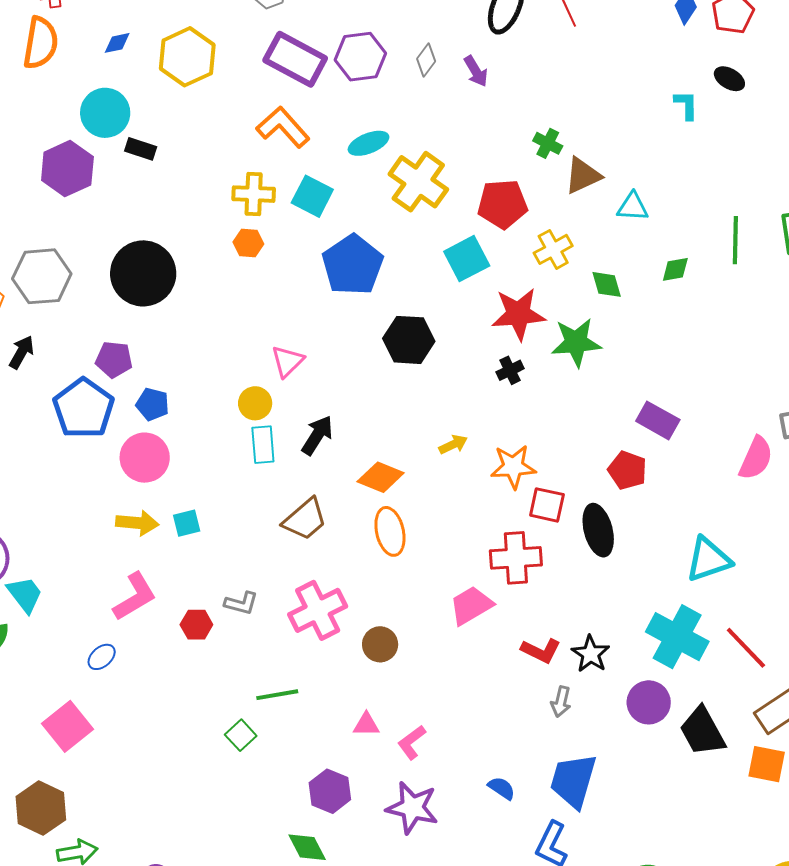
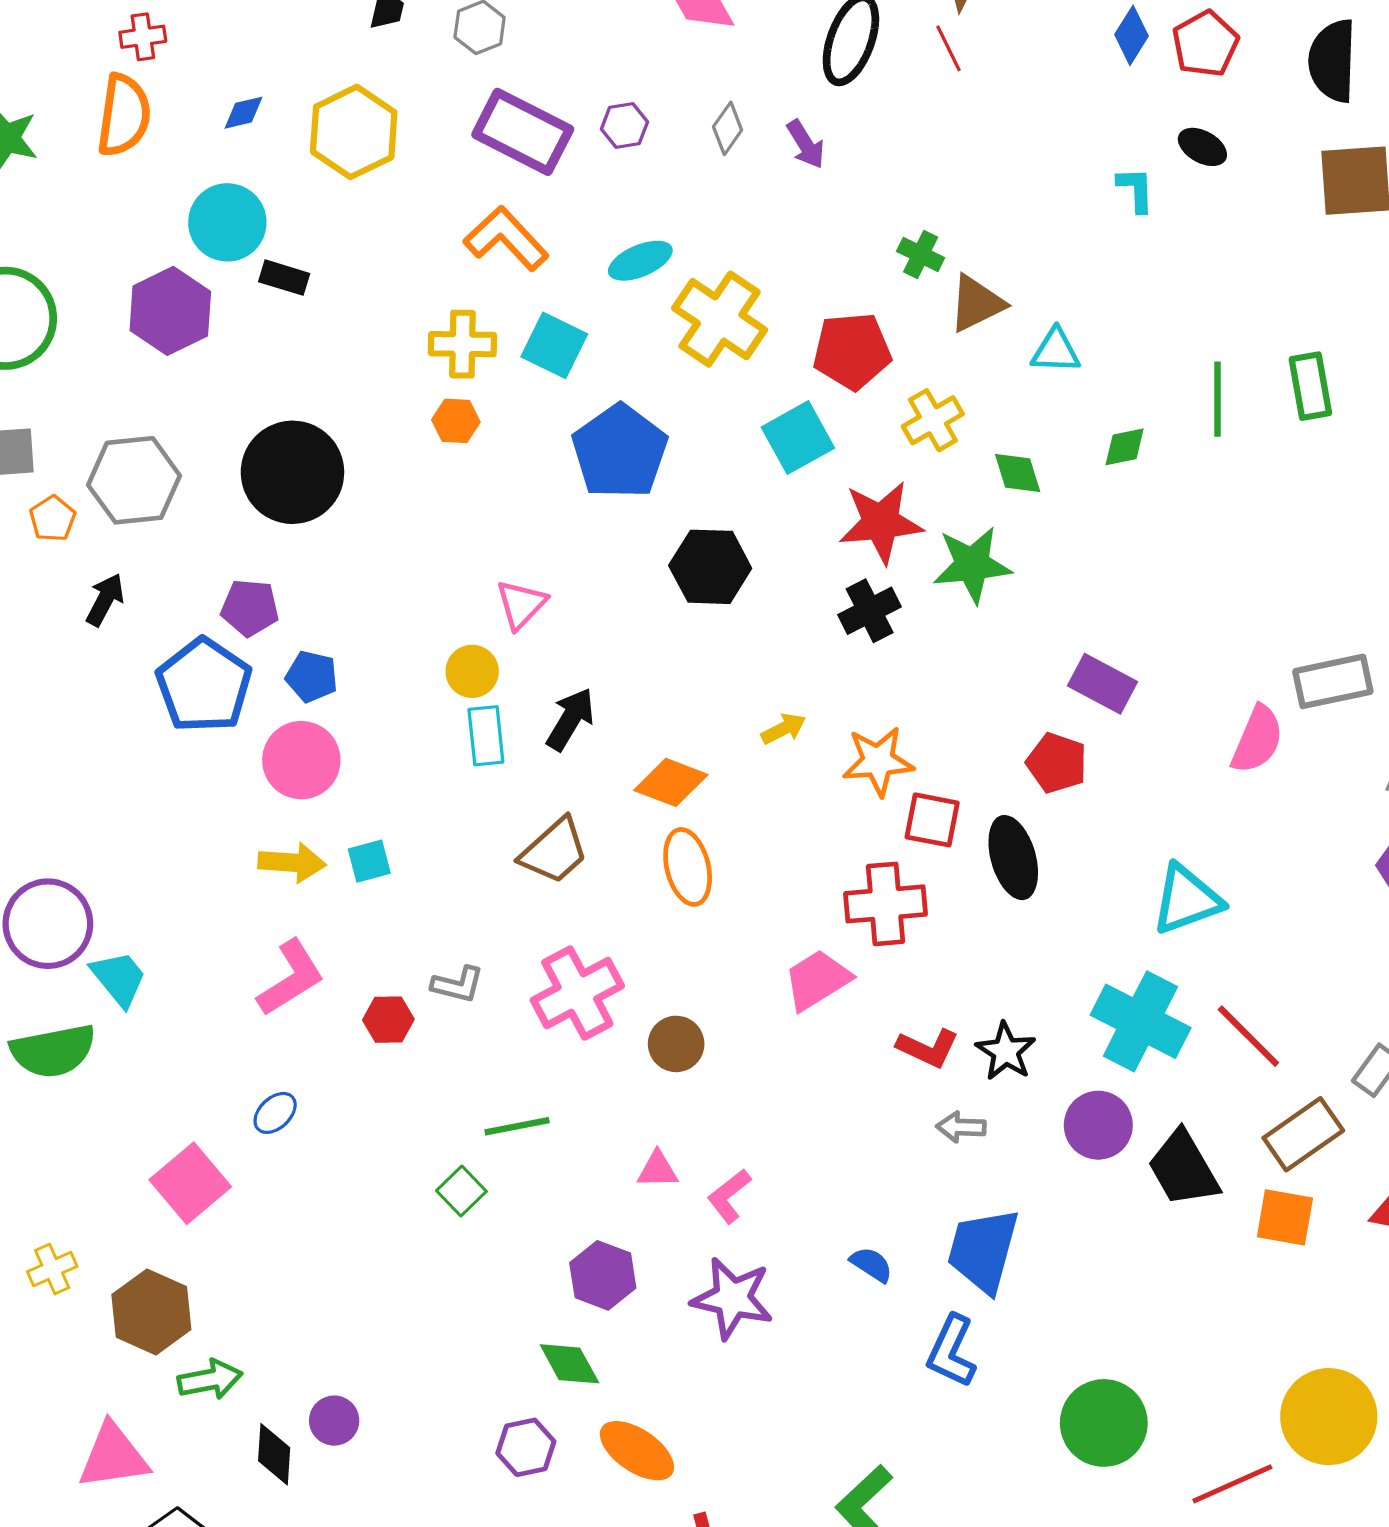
purple hexagon: (360, 57) -> (624, 125), size x0.6
black cross: (510, 370) -> (870, 611), size x1.4
blue ellipse: (102, 657) -> (275, 1113), moved
gray arrow: (561, 702) -> (961, 1127), turned 80

